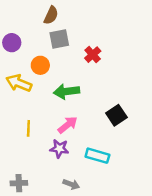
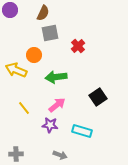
purple circle: (12, 43) -> (10, 10), moved
yellow line: (28, 128) -> (24, 108), turned -40

